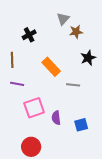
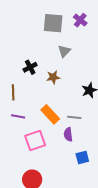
brown star: (76, 32) -> (53, 77), moved
orange rectangle: (51, 67) -> (50, 114), moved
purple semicircle: (56, 118) -> (68, 134), moved

